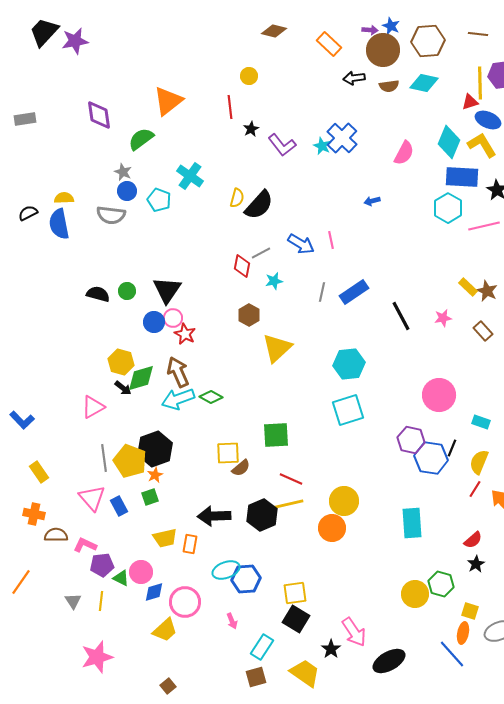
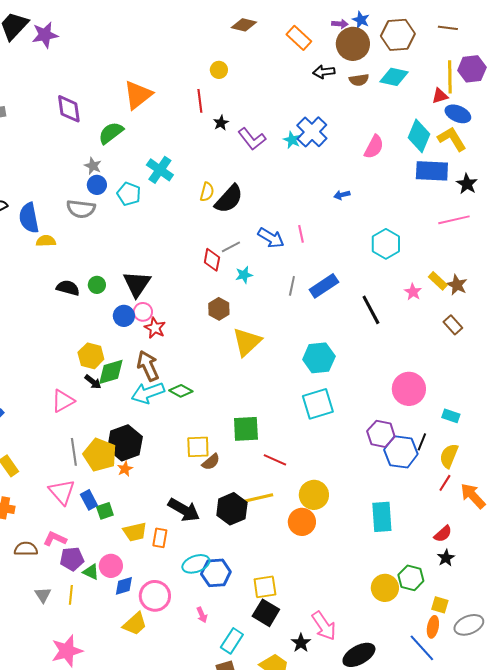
yellow semicircle: (64, 198) -> (46, 241), moved
cyan hexagon: (448, 208) -> (386, 244), moved
pink star: (443, 318) -> (413, 292), moved, turned -30
red line: (291, 479) -> (275, 460), moved
green square: (150, 497) -> (105, 511), moved
black arrow: (214, 516) -> (184, 510), turned -148
brown semicircle: (56, 535) -> (26, 549), moved

